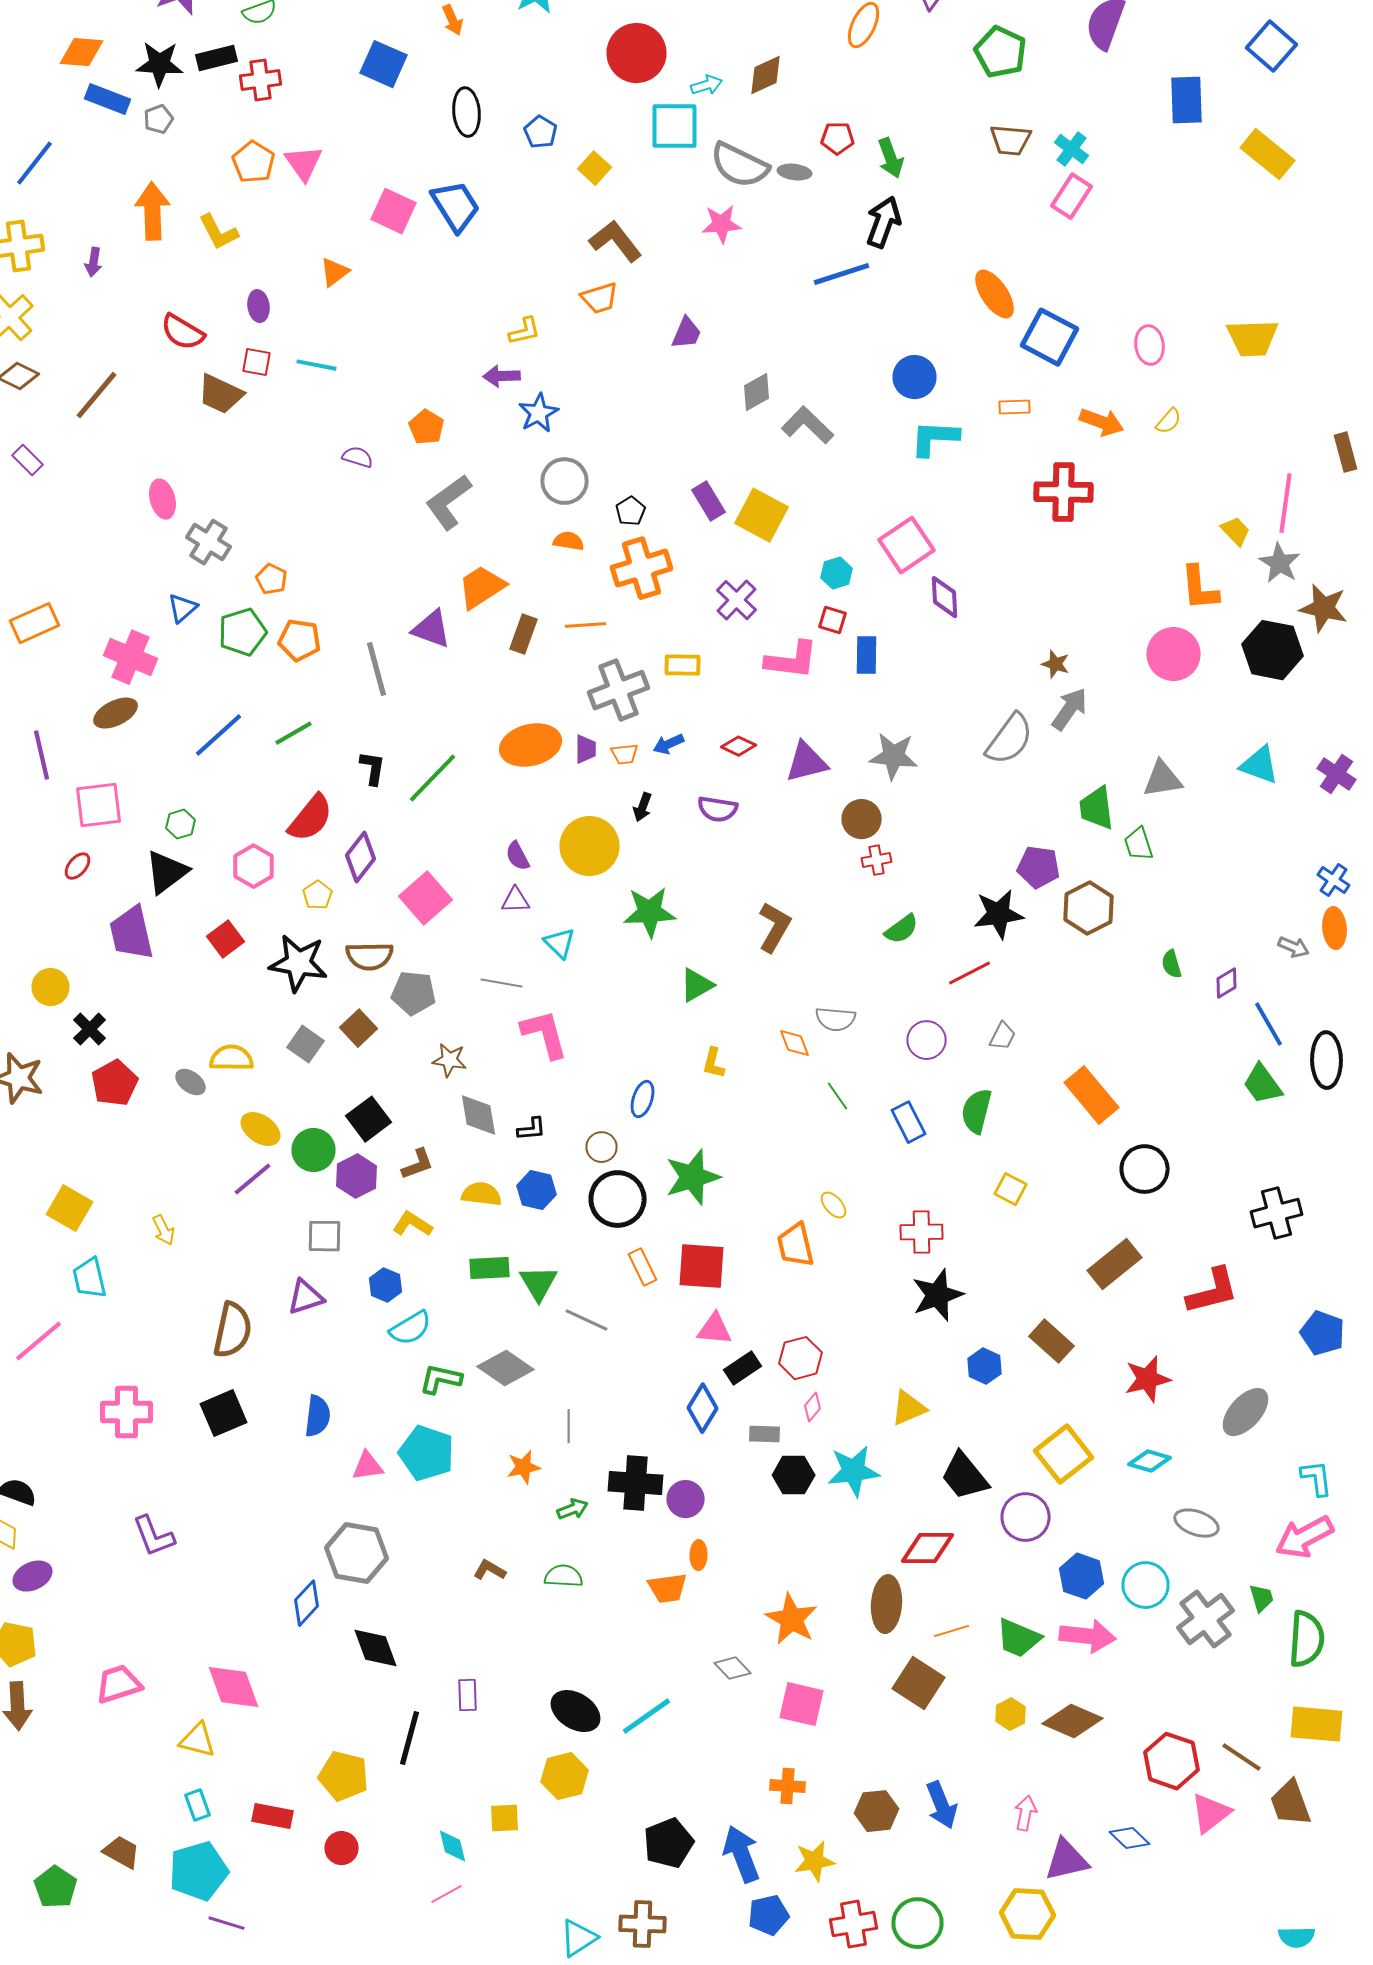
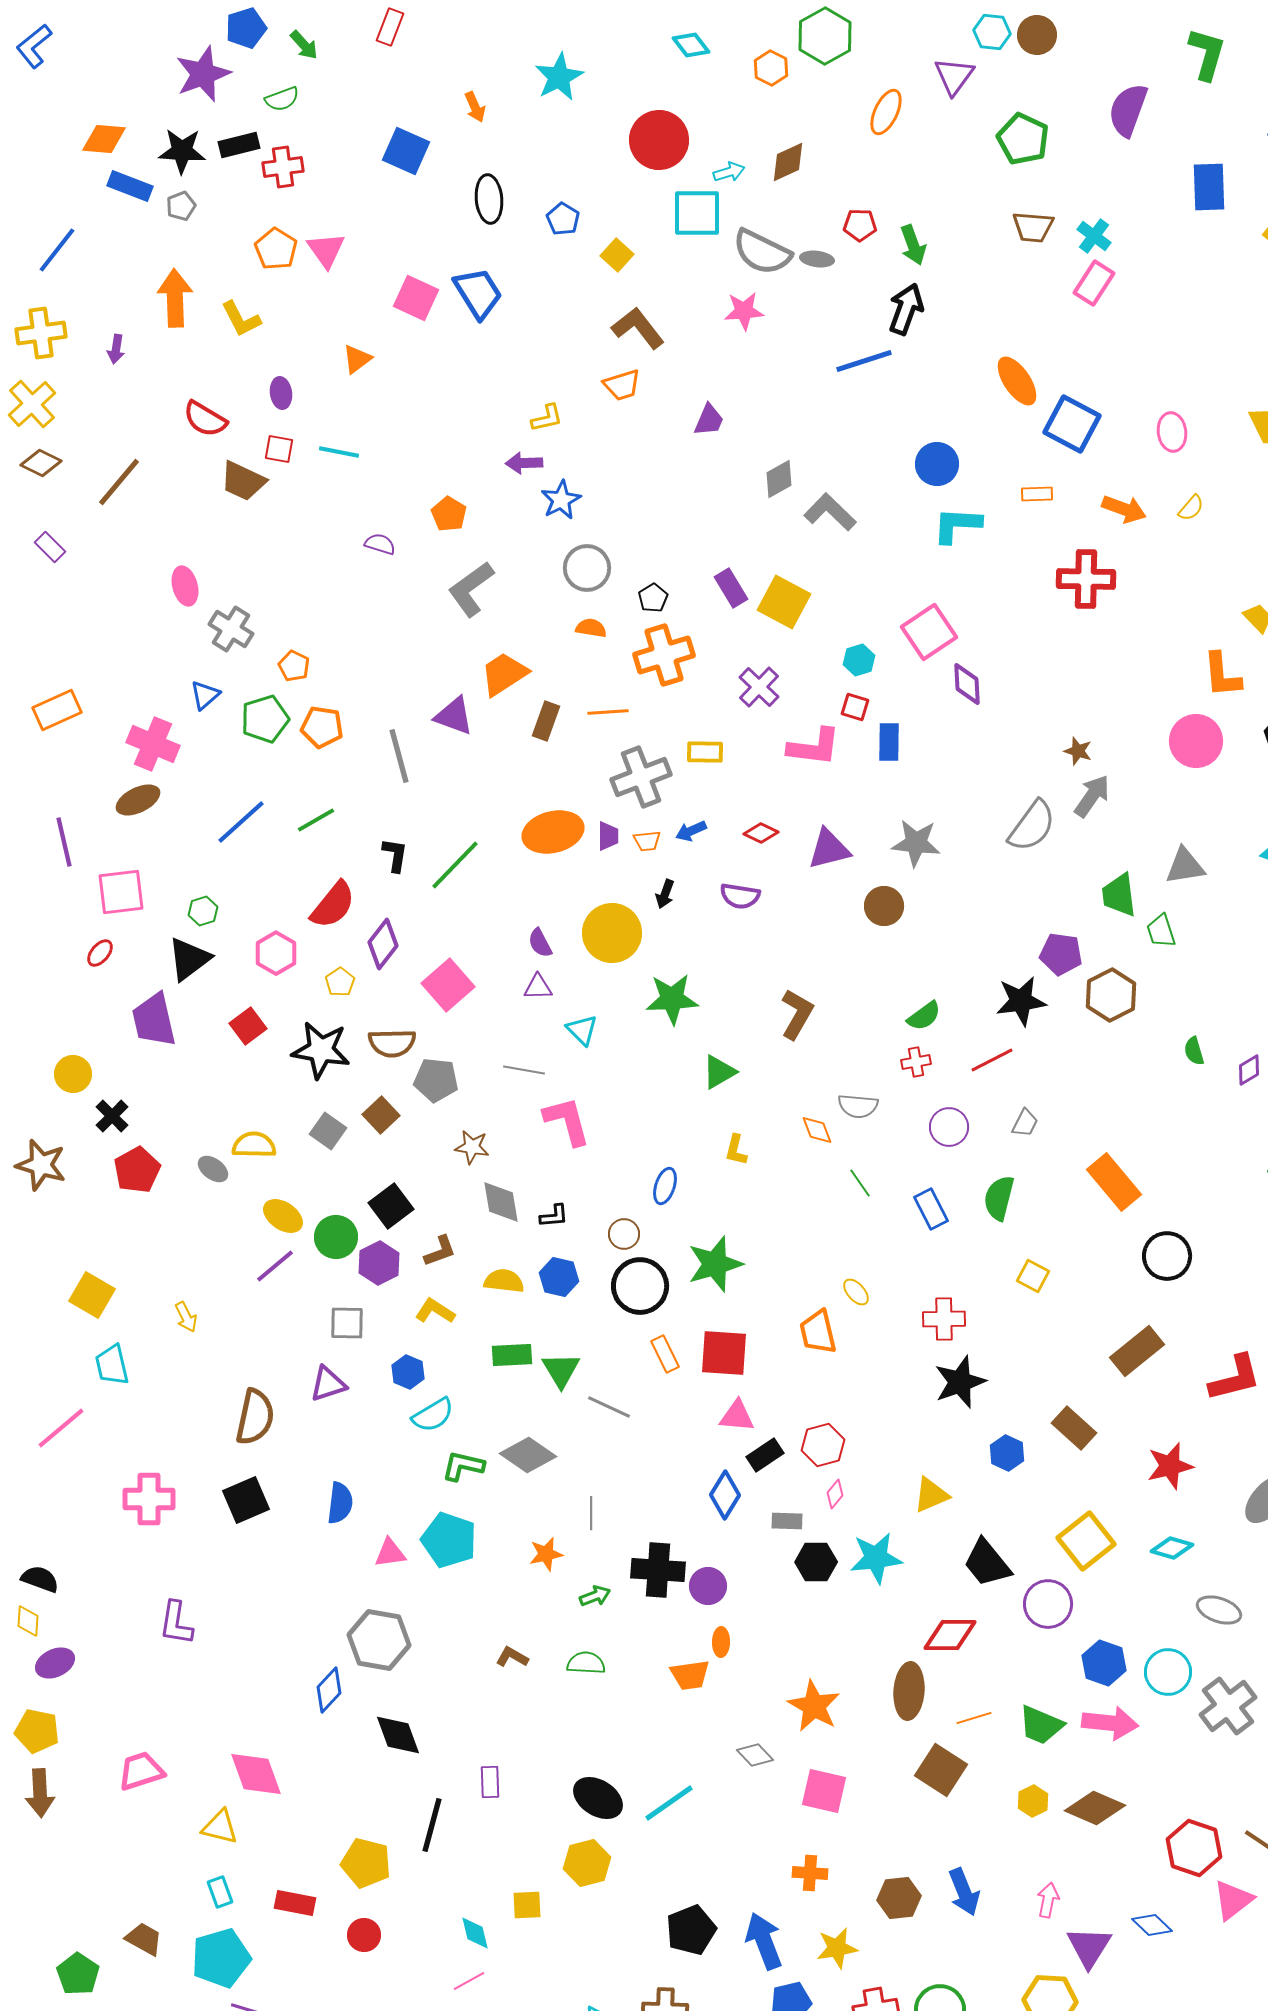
red cross: (876, 860) -> (916, 1062), moved
purple L-shape: (154, 1536) -> (176, 1623), turned 30
purple triangle: (1066, 1860) -> (1089, 1947), turned -45

